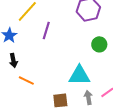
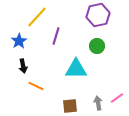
green circle: (99, 44) -> (97, 46), moved
cyan triangle: (79, 75) -> (76, 69), moved

